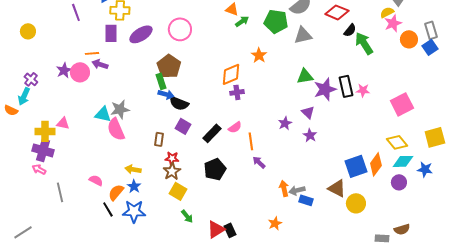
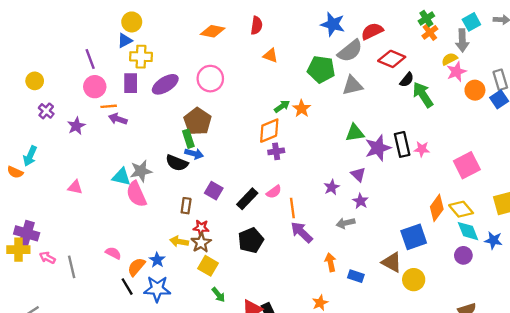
green arrow: (242, 21) -> (282, 106), moved
pink circle: (80, 72) -> (95, 87), moved
purple cross: (31, 79) -> (46, 111), moved
black semicircle: (179, 103) -> (177, 163), moved
yellow cross: (45, 131) -> (18, 250), moved
purple cross: (43, 150) -> (27, 233), moved
cyan diamond: (403, 161) -> (468, 231), turned 70
purple arrow: (259, 162) -> (302, 232), size x1.5
orange diamond: (376, 164) -> (437, 208), moved
pink arrow: (39, 169) -> (47, 258), moved
yellow arrow: (133, 169) -> (179, 241), moved
gray arrow: (297, 190) -> (345, 223), moved

